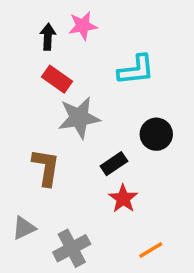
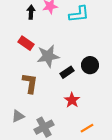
cyan L-shape: (136, 70) -> (79, 14), moved
red rectangle: (57, 79) -> (26, 43), moved
black rectangle: (114, 164) -> (67, 72), moved

